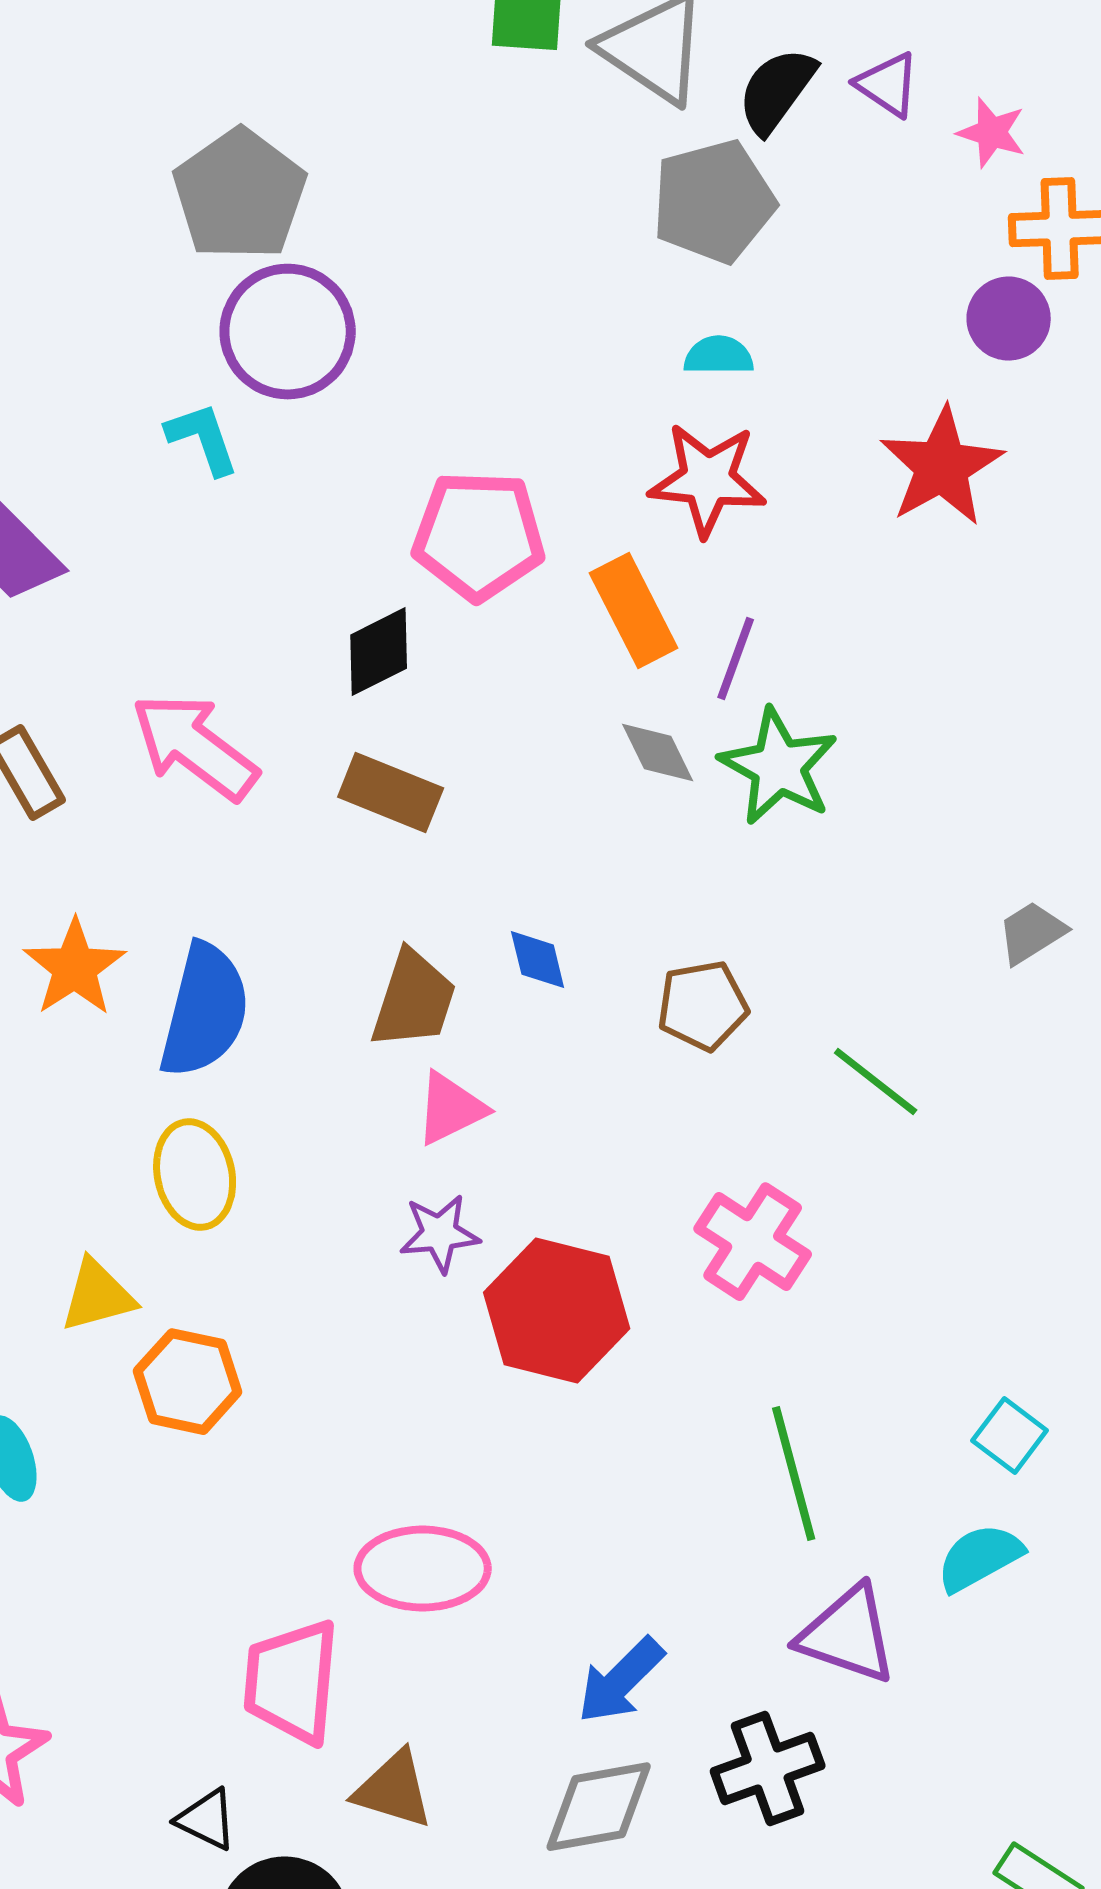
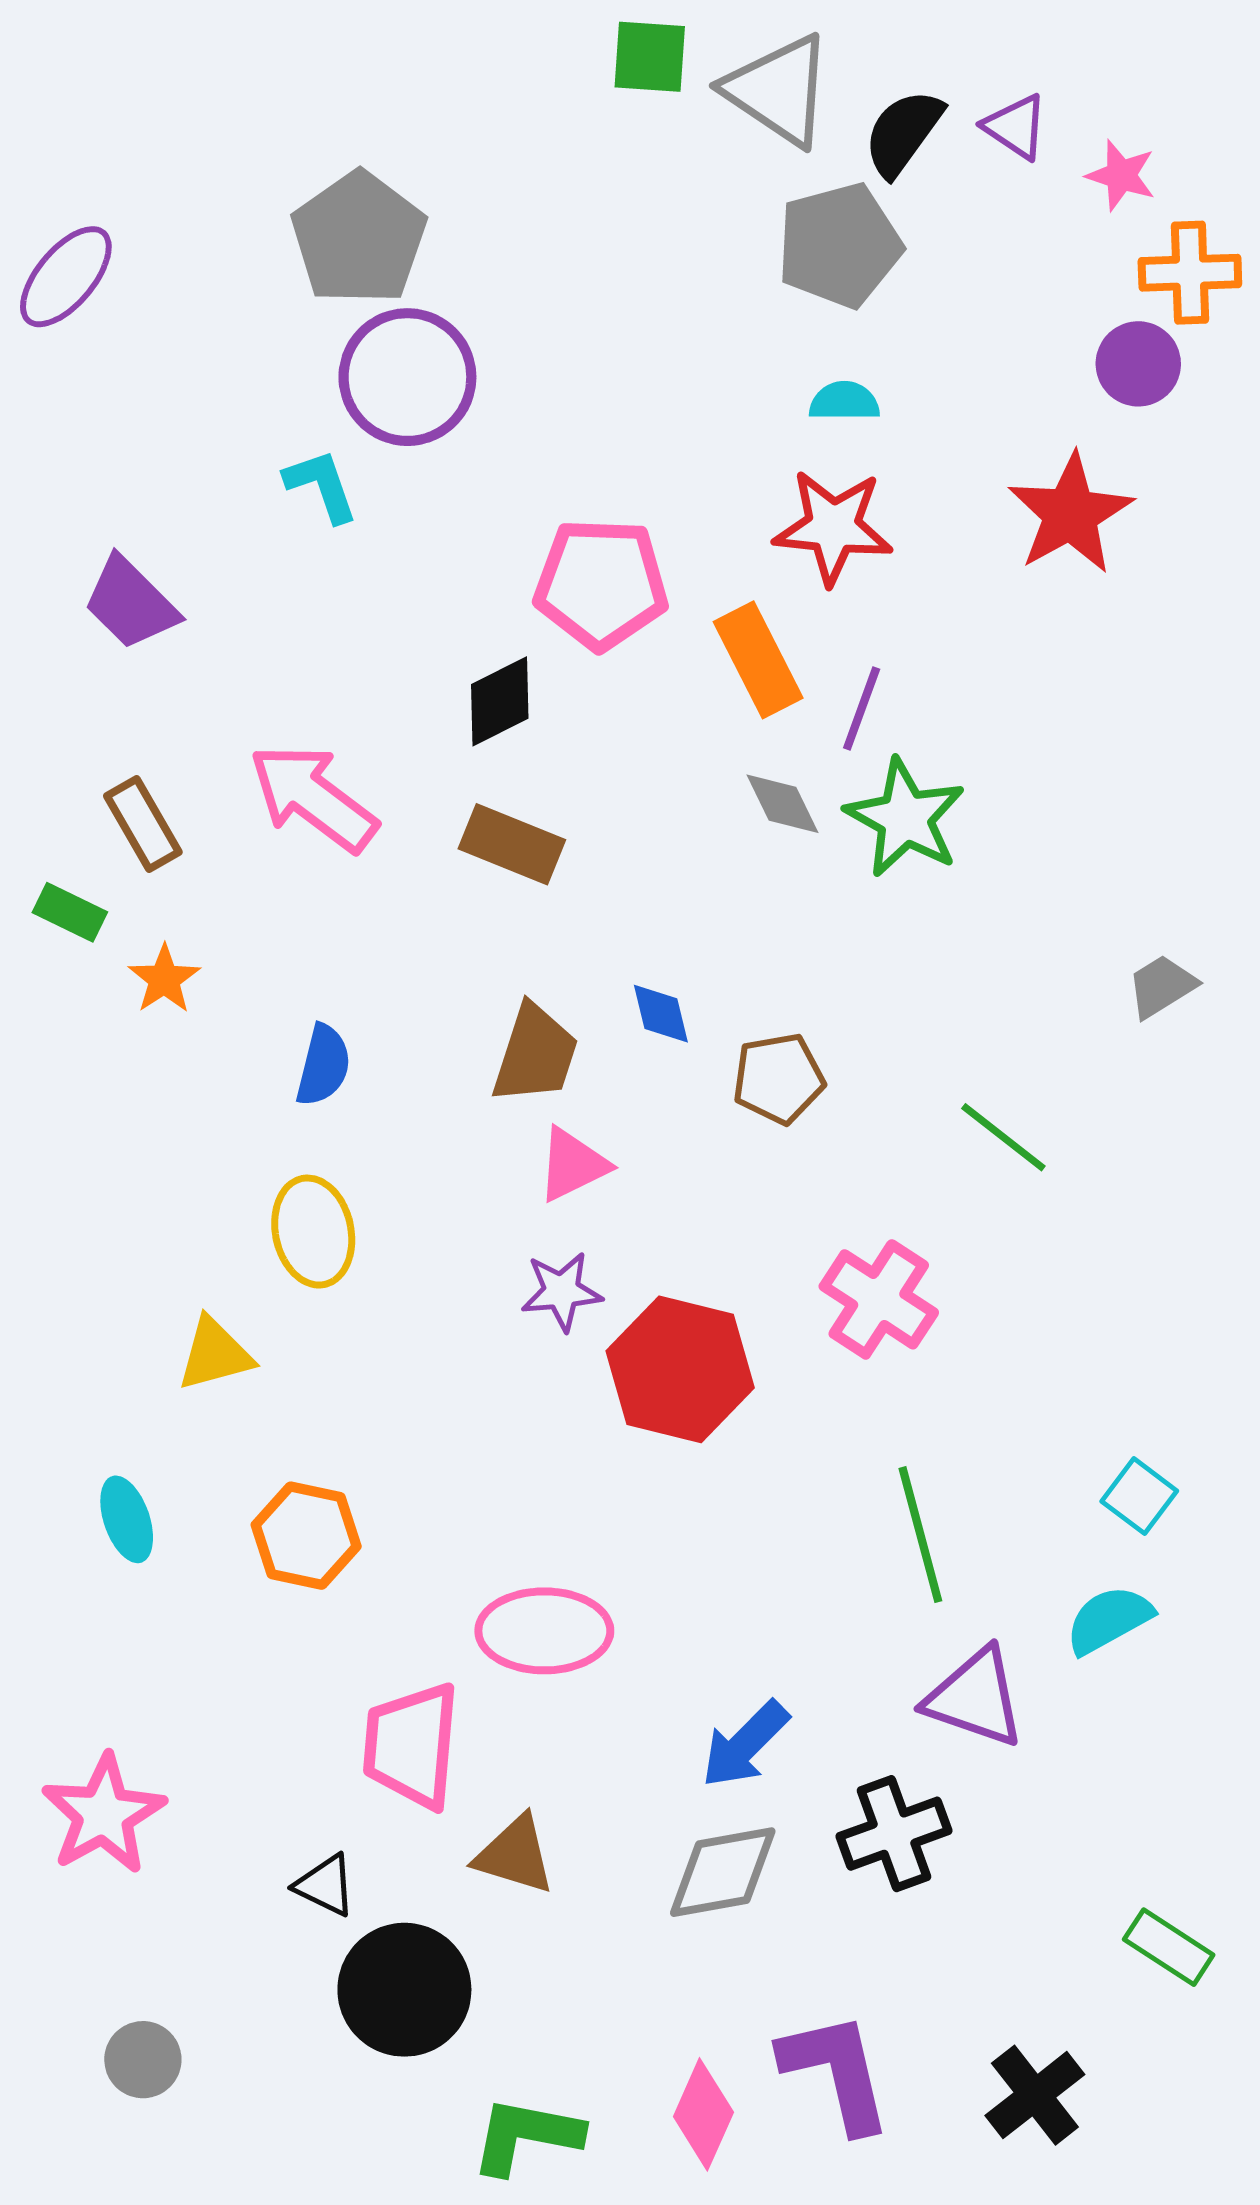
orange star: (75, 968) -> (164, 979), moved, size x0.7
brown pentagon: (703, 1006) -> (778, 1078), moved
blue semicircle: (205, 1011) -> (323, 1065), size x0.6
orange hexagon: (188, 1382) -> (306, 1536), moved

